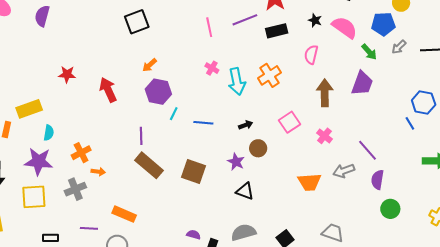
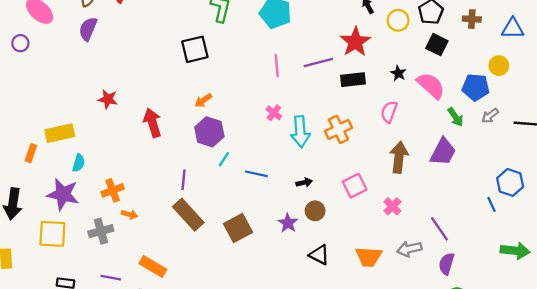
brown square: (194, 171) -> (238, 228), turned 35
black triangle: (245, 191) -> (319, 255), moved

